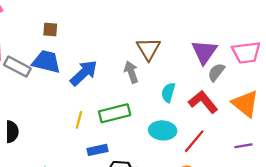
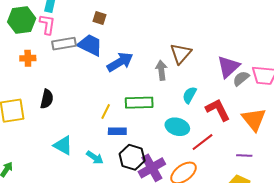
gray rectangle: (17, 67) -> (64, 44), turned -50
gray semicircle: (216, 72) -> (241, 78), moved
yellow line: (79, 120) -> (106, 112), moved

